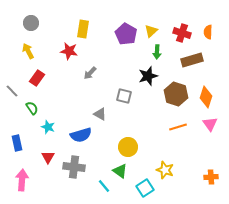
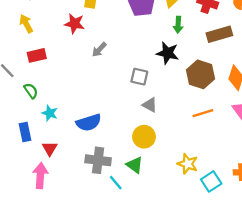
black star: (148, 76) -> (168, 53), turned 30
red rectangle: (37, 78) -> (37, 55), turned 42
gray triangle: (100, 114) -> (150, 105), moved
blue rectangle: (17, 143) -> (25, 132), moved
gray cross: (74, 167) -> (98, 160), moved
pink arrow: (22, 180) -> (40, 176), moved
cyan square: (145, 188) -> (211, 181), moved

